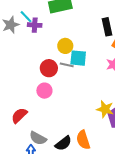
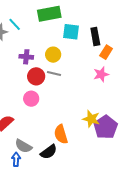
purple cross: (35, 25) -> (26, 57), moved
cyan square: (78, 58) -> (71, 32), moved
orange semicircle: (83, 140) -> (61, 134), moved

